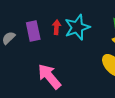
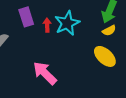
purple rectangle: (33, 31) -> (26, 17), moved

